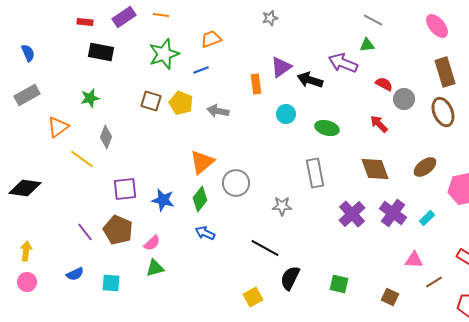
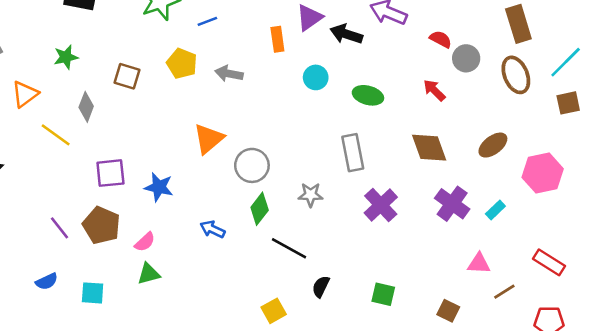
brown square: (151, 101) -> (127, 76), moved
green diamond: (200, 199) -> (260, 209), moved
purple cross: (352, 214) -> (381, 205), moved
black semicircle: (290, 278) -> (321, 287), size x0.7

